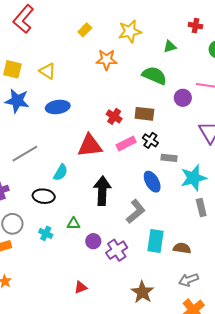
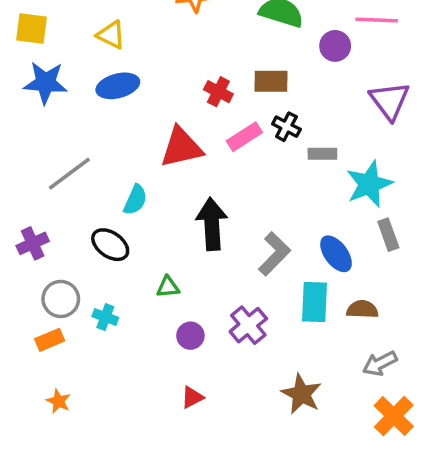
yellow triangle: (47, 71) -> (111, 35), moved
blue ellipse: (152, 182) -> (336, 254), moved
black ellipse: (44, 196) -> (110, 245), turned 35
cyan cross: (46, 233) -> (105, 317), moved
purple circle: (93, 241) -> (190, 336), moved

